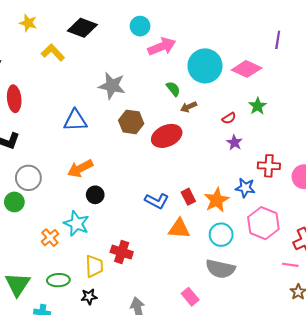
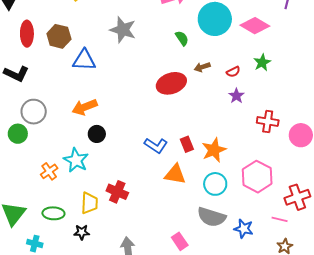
brown arrow: (188, 107) -> (202, 67), moved
brown hexagon: (131, 122) -> (59, 36), moved
blue star: (245, 188) -> (244, 229), moved

